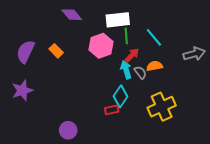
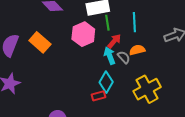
cyan line: (154, 37) -> (134, 22), turned 42
orange rectangle: (56, 51) -> (40, 42), size x1.5

